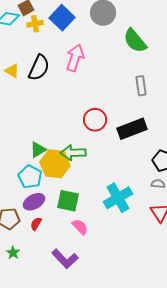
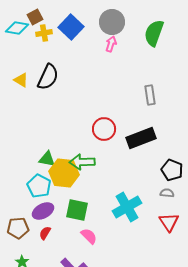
green semicircle: (135, 41) -> (154, 33), moved, turned 60
pink arrow: (75, 58) -> (111, 44), moved, size x0.6
green triangle: (38, 150) -> (47, 159), turned 42

